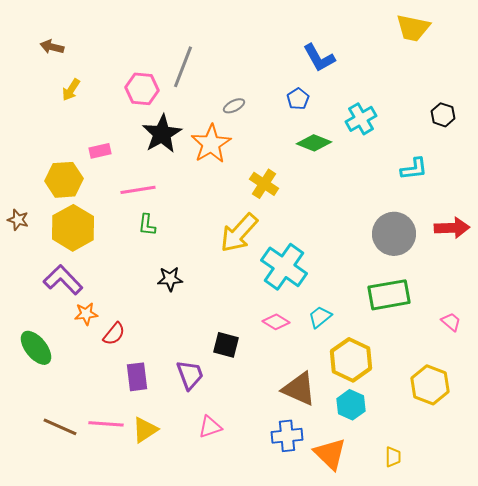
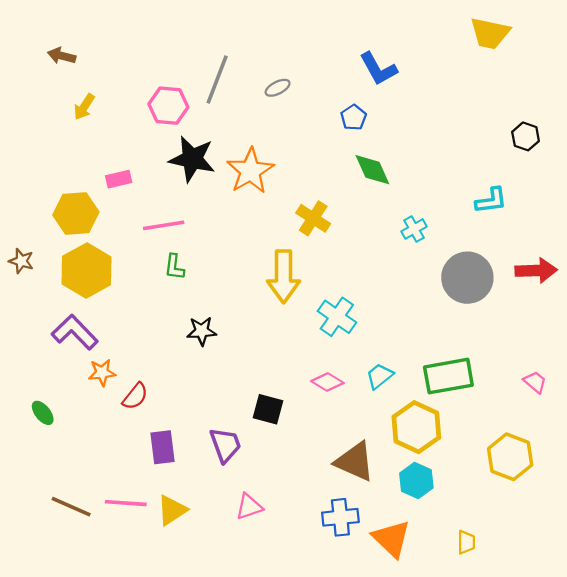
gray ellipse: (234, 106) -> (278, 88), moved
cyan cross: (361, 119) -> (414, 229), moved, size x0.7
black star: (162, 134) -> (192, 159), turned -30
green diamond: (314, 143) -> (372, 170), turned 44
yellow arrow: (239, 233) -> (284, 276), turned -42
cyan cross: (284, 267) -> (337, 317), size x0.7
green rectangle: (389, 295) -> (448, 376), moved
green ellipse: (36, 348) -> (43, 413), size x0.6

